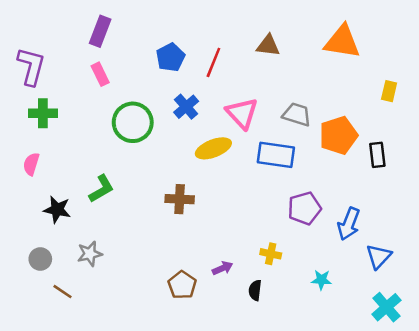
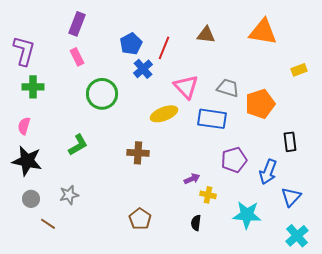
yellow rectangle: (389, 91) -> (299, 70), turned 56
blue cross: (186, 107) -> (143, 69), moved
black rectangle: (377, 155) -> (290, 142), moved
black star: (57, 210) -> (27, 161), moved, size x1.4
purple arrow: (223, 268) -> (192, 179), moved
cyan star: (321, 280) -> (247, 215), size x1.8

